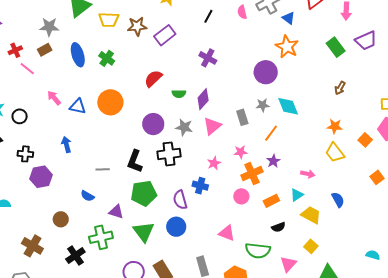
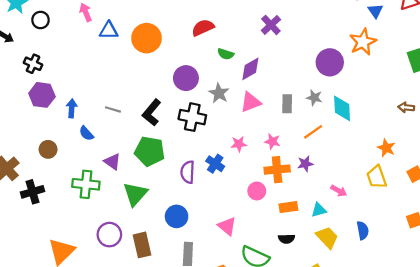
brown arrow: (340, 88) -> (406, 107), turned 48
blue triangle: (78, 106) -> (109, 30), turned -30
blue arrow: (66, 145) -> (72, 108), moved
blue circle: (176, 227) -> (177, 216), moved
black cross: (75, 255) -> (32, 192), moved

